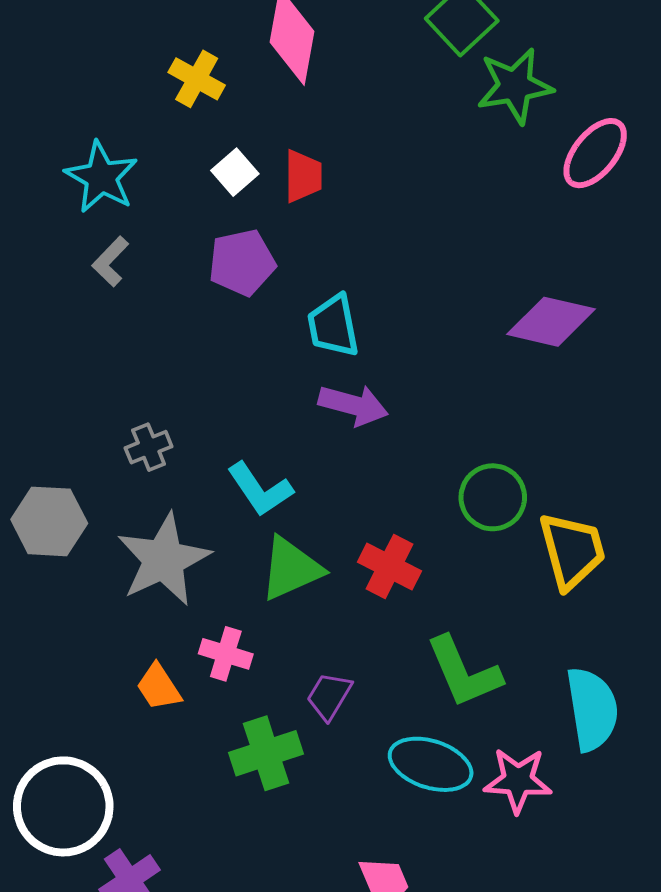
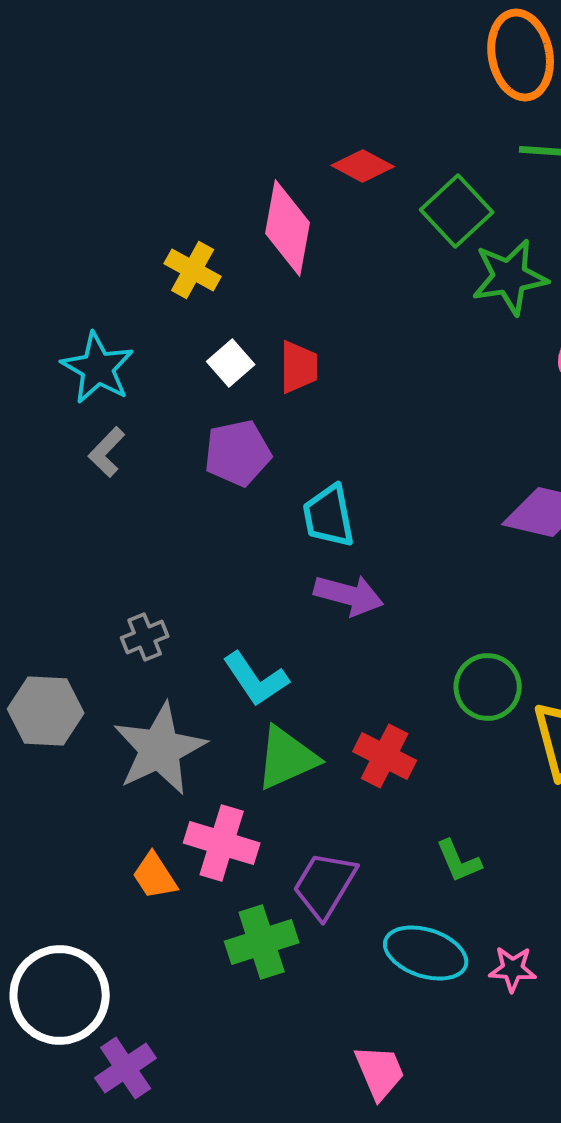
pink cross: (226, 654) -> (222, 843), size x1.4
green L-shape: (464, 672) -> (459, 861), size x0.6
purple trapezoid: (329, 696) -> (325, 885), size x1.4
pink star: (518, 780) -> (513, 969), size x0.7

